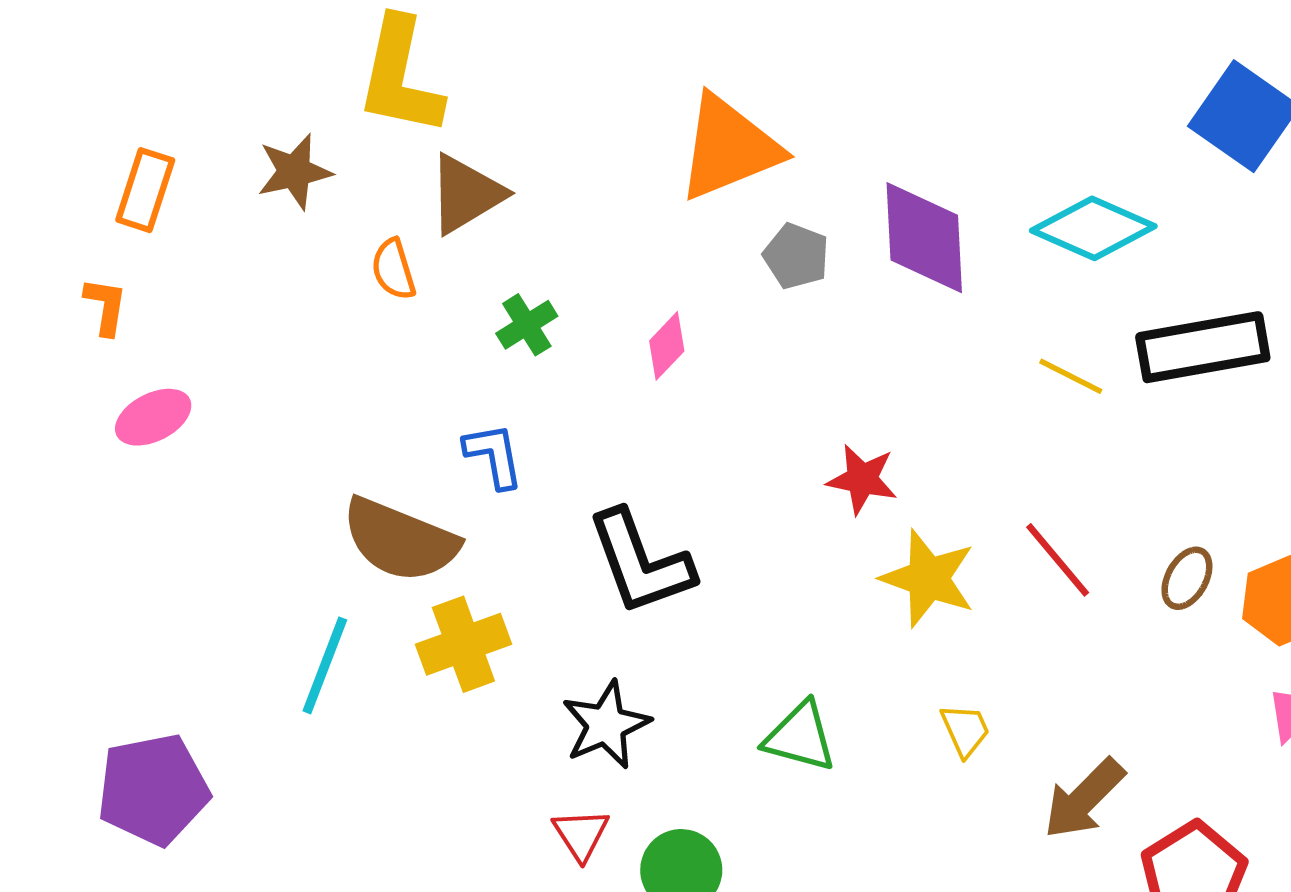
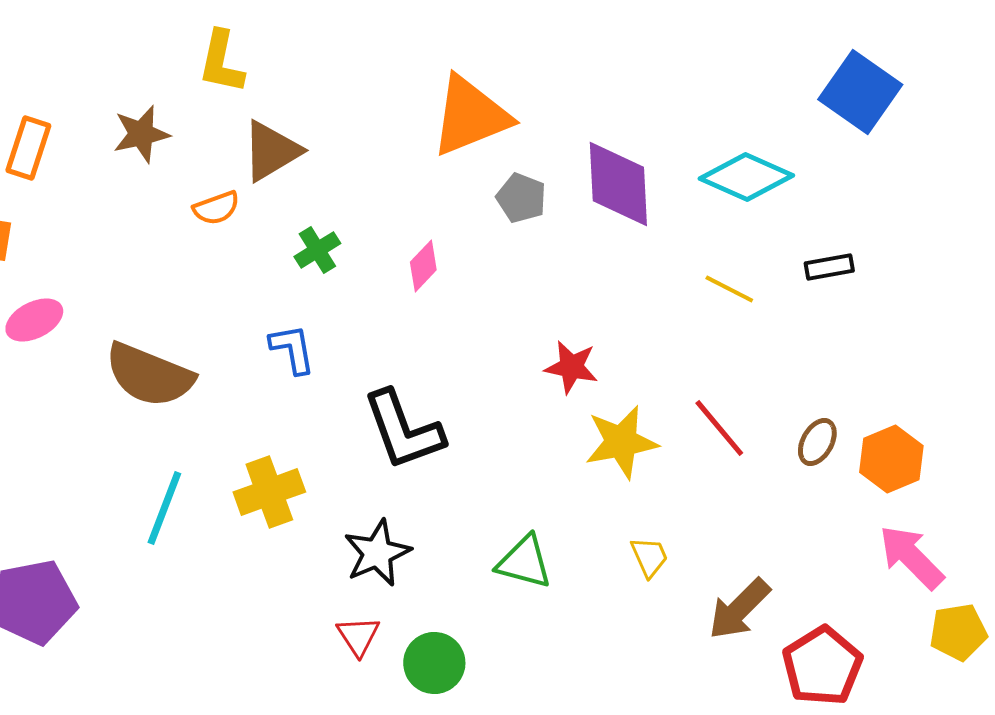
yellow L-shape: (400, 77) -> (221, 62), size x0.7
orange semicircle: (393, 269) -> (216, 208), turned -93
black rectangle: (1203, 347) -> (829, 267), size x0.5
brown semicircle: (400, 540) -> (149, 375), moved
yellow star: (928, 578) -> (621, 442), turned -30

